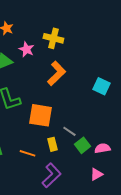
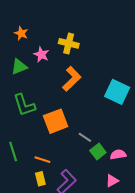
cyan square: (101, 86) -> (117, 92), size x1.4
orange square: (40, 115) -> (56, 121), turned -30
yellow rectangle: (52, 144) -> (40, 179), moved

